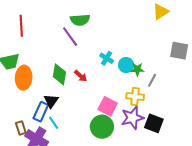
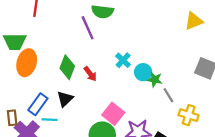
gray line: (152, 80) -> (168, 95), turned -72
yellow cross: (135, 96) -> (189, 115), moved
black triangle: (51, 101) -> (65, 99), moved
cyan line: (54, 123) -> (50, 120), turned -64

